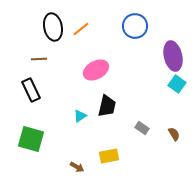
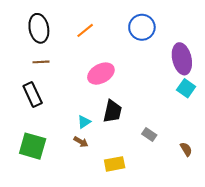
black ellipse: (53, 27) -> (39, 28), moved
brown semicircle: (174, 134) -> (186, 149), moved
brown arrow: (77, 167) -> (81, 142), moved

